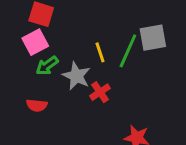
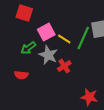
pink square: (35, 42) -> (46, 32), moved
yellow line: (100, 52) -> (64, 39), turned -40

